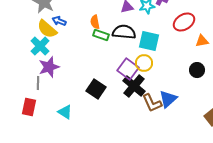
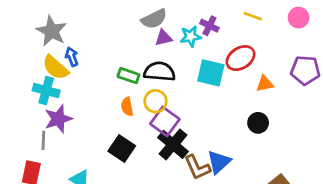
blue arrow: (59, 21) -> (72, 57), turned 48
orange semicircle: (95, 22) -> (127, 107), moved
cyan square: (149, 41) -> (211, 73), moved
cyan cross: (40, 46) -> (46, 90), turned -30
yellow circle: (144, 63) -> (155, 101), moved

